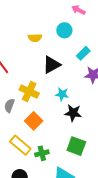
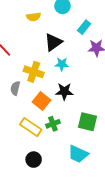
cyan star: (62, 94) -> (62, 64), moved
black star: (73, 113) -> (64, 91), moved
green cross: (42, 153) -> (53, 124), moved

